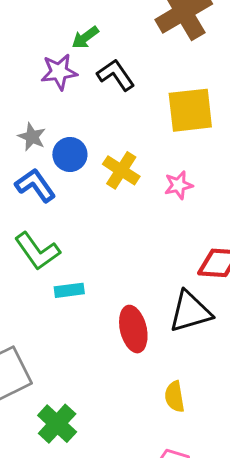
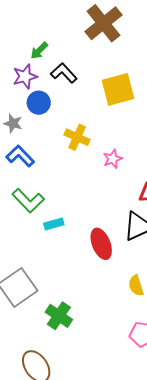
blue circle: (70, 154) -> (39, 103), moved
pink star: (178, 185) -> (113, 159), moved

